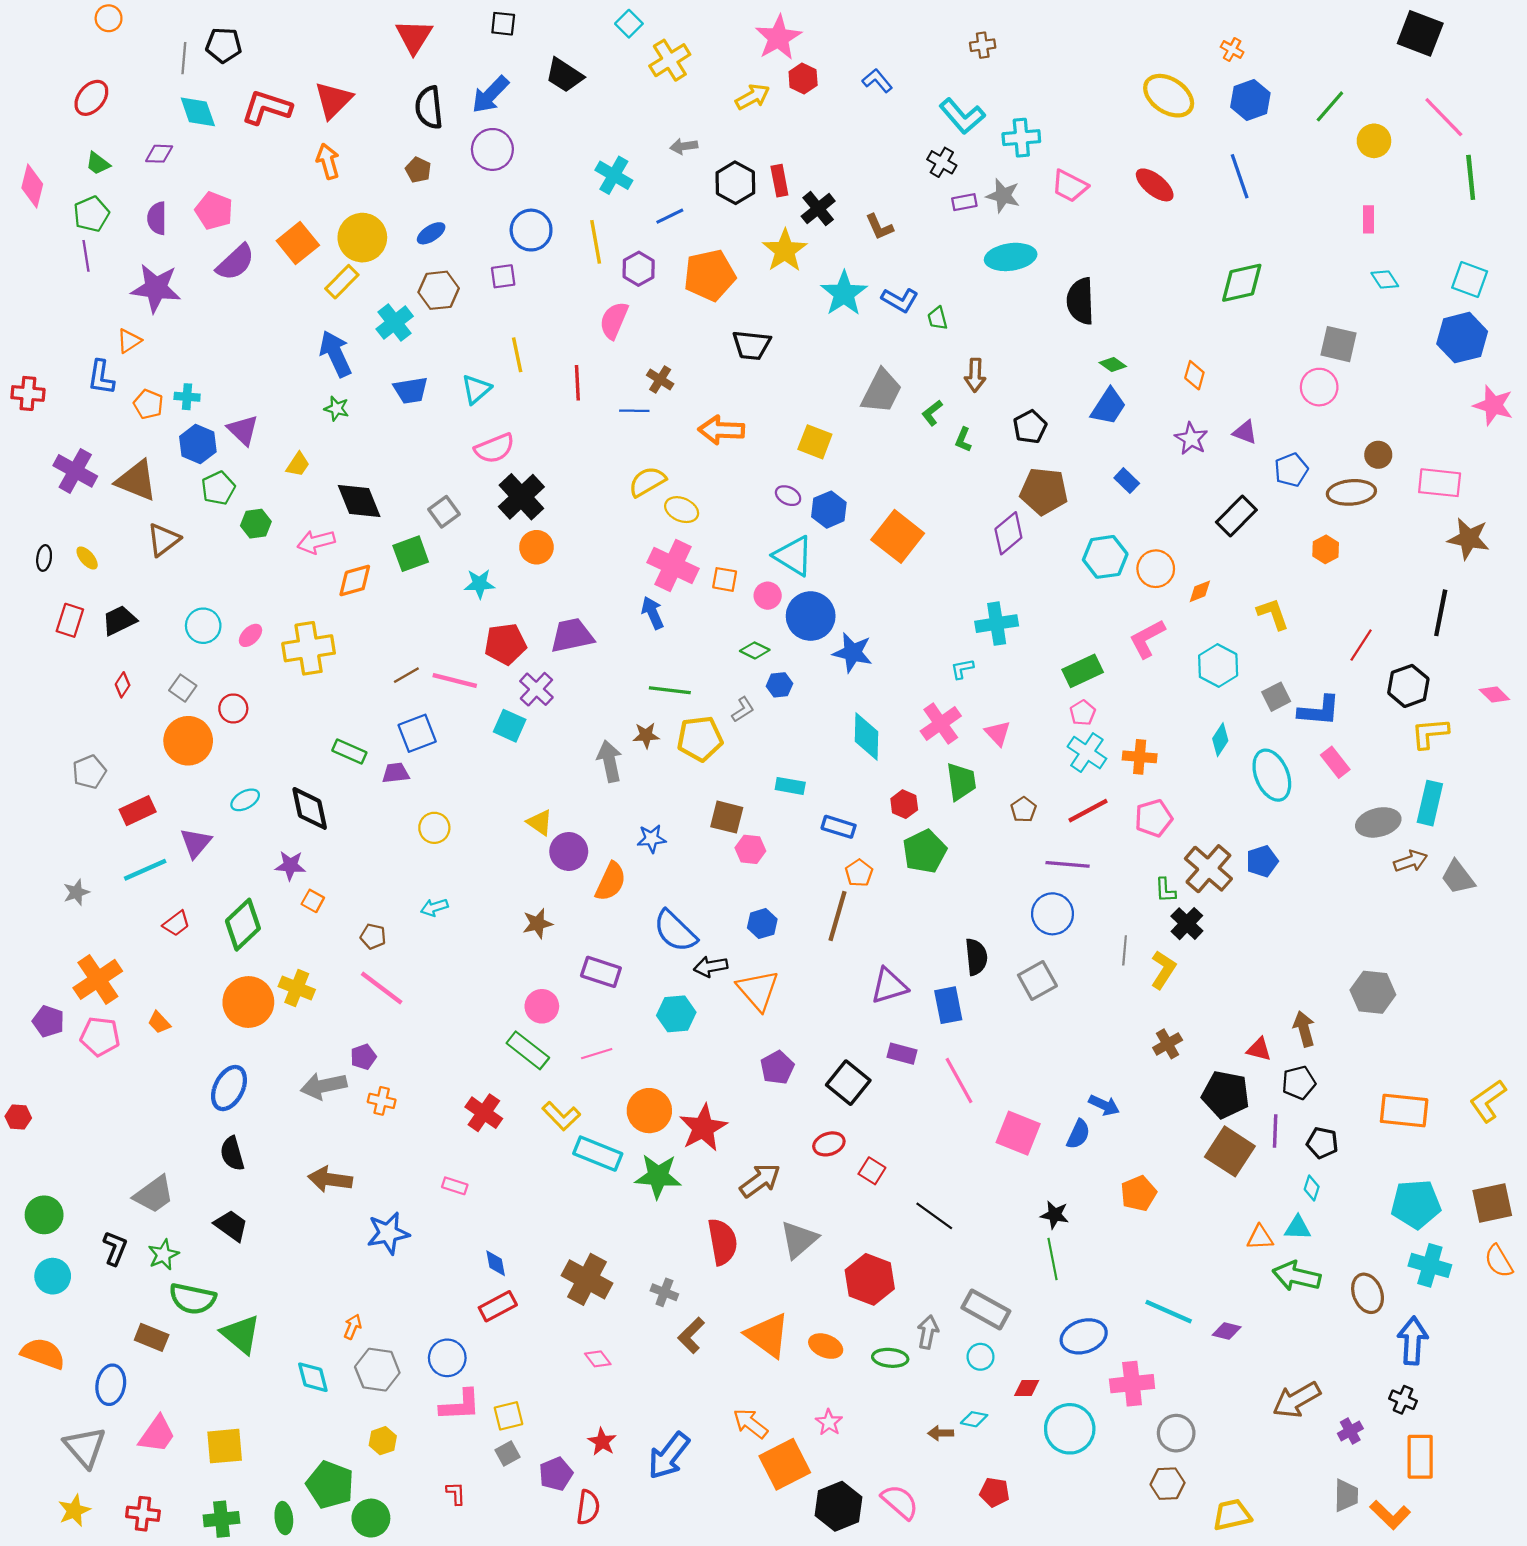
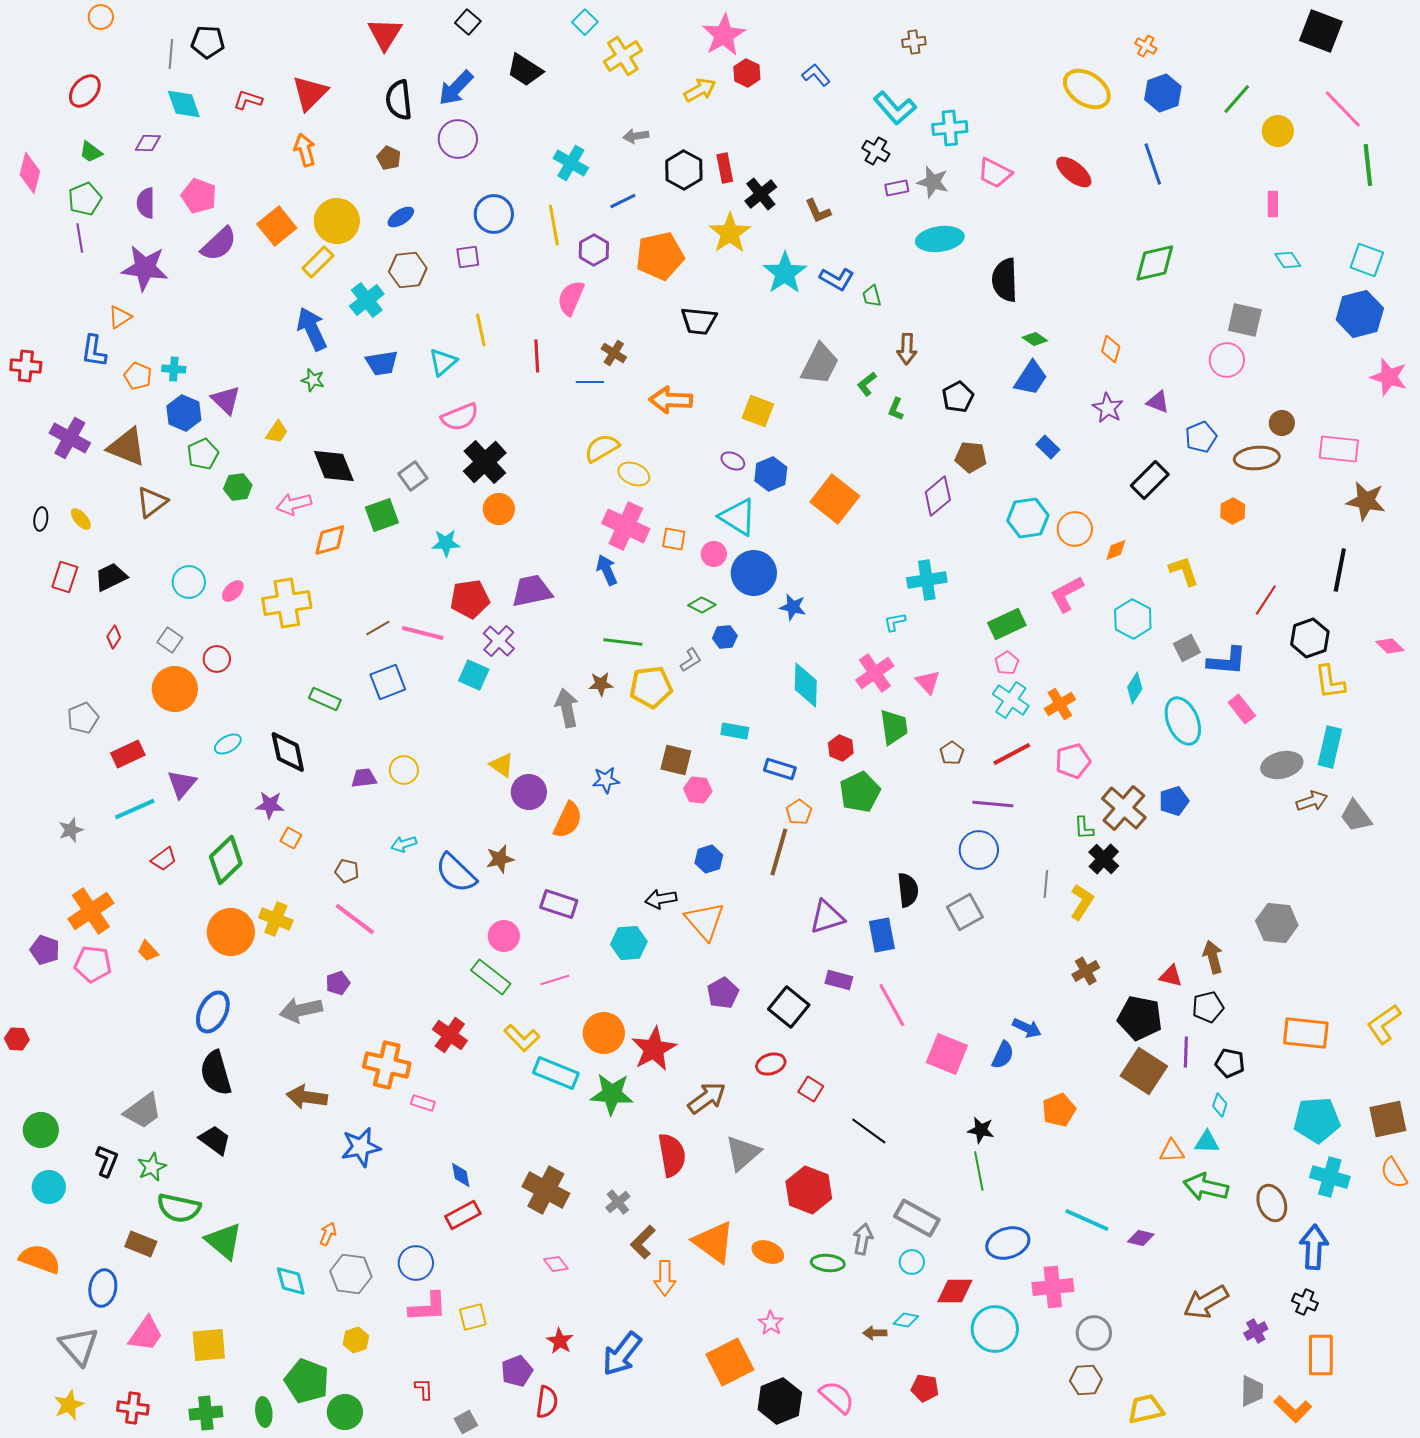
black square: (503, 24) -> (468, 22), turned 35
red L-shape: (267, 108) -> (248, 100), size x0.6
brown pentagon: (1044, 491) -> (971, 457), size x0.7
blue star: (853, 653) -> (793, 607), size x0.7
yellow L-shape: (1430, 733) -> (1330, 682), turned -93
orange cross: (1140, 757) -> (1060, 704), turned -36
purple trapezoid: (396, 773) -> (364, 778), moved
blue semicircle: (675, 931) -> (456, 873), moved
orange cross: (382, 1101) -> (387, 1065), moved, size x1.8
black semicircle: (232, 1154) -> (216, 1073), size x1.4
gray cross: (664, 1292) -> (618, 1202), turned 30
red diamond: (1027, 1388) -> (955, 1291), size x1.5
orange arrow: (750, 1423) -> (665, 1278), moved, turned -128
gray square: (507, 1454) -> (466, 1422), moved

